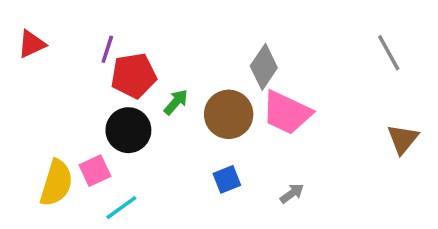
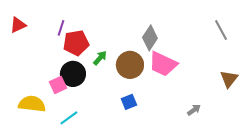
pink square: (95, 171) -> (58, 85), moved
yellow semicircle: (56, 183) -> (32, 104), turned -100
gray arrow: (292, 193) -> (194, 110), moved

